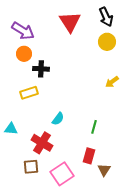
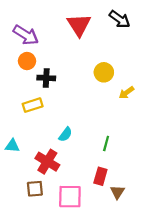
black arrow: (106, 17) -> (120, 19), turned -30
yellow circle: (107, 42) -> (104, 72), moved
pink square: (62, 174) -> (70, 197), turned 35

